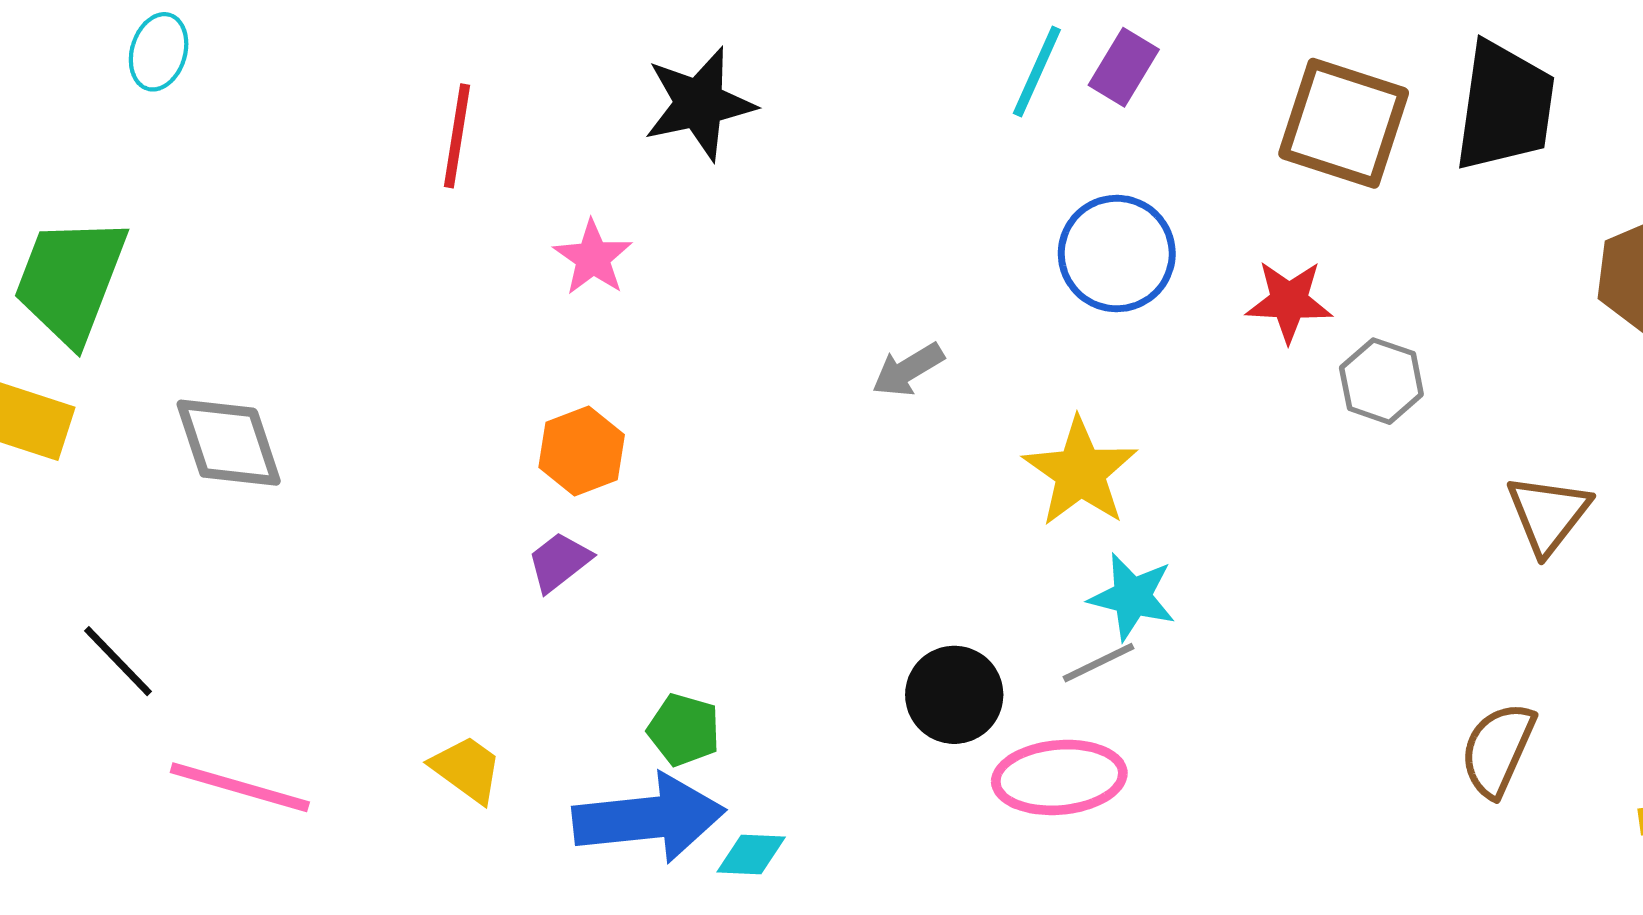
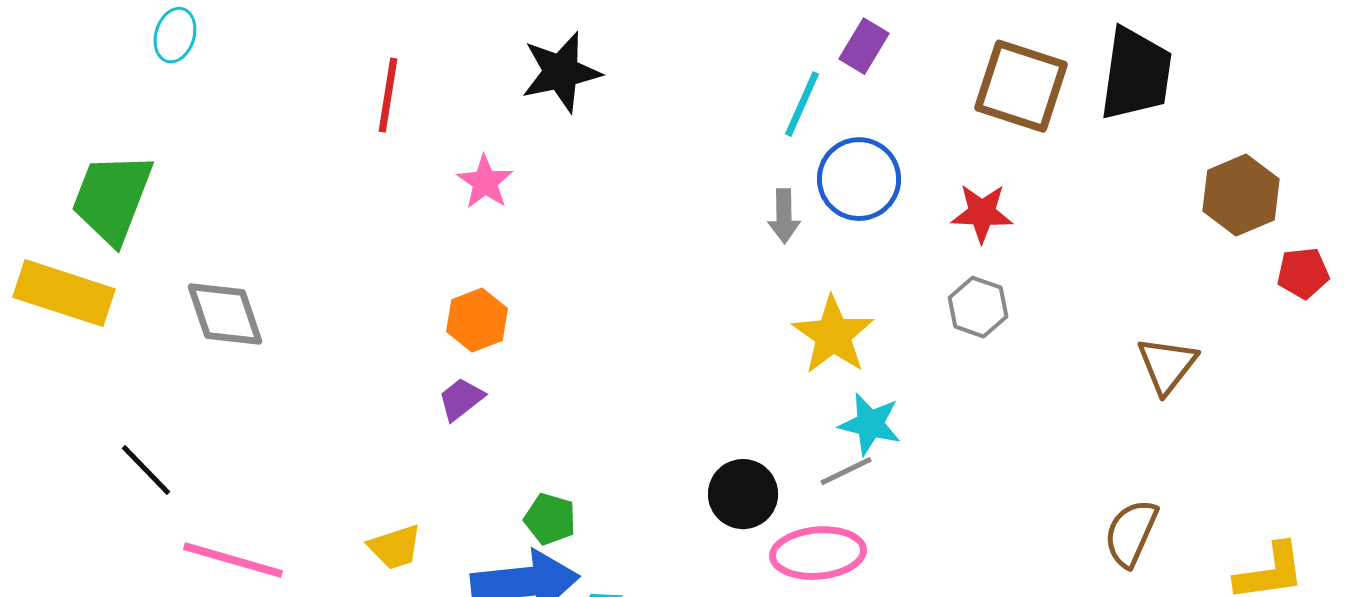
cyan line: (1037, 71) -> (802, 104), moved
gray arrow: (908, 370) -> (784, 216), moved, turned -60
gray hexagon: (1381, 381) -> (978, 307), moved
yellow trapezoid: (467, 769) -> (395, 547), turned 126

